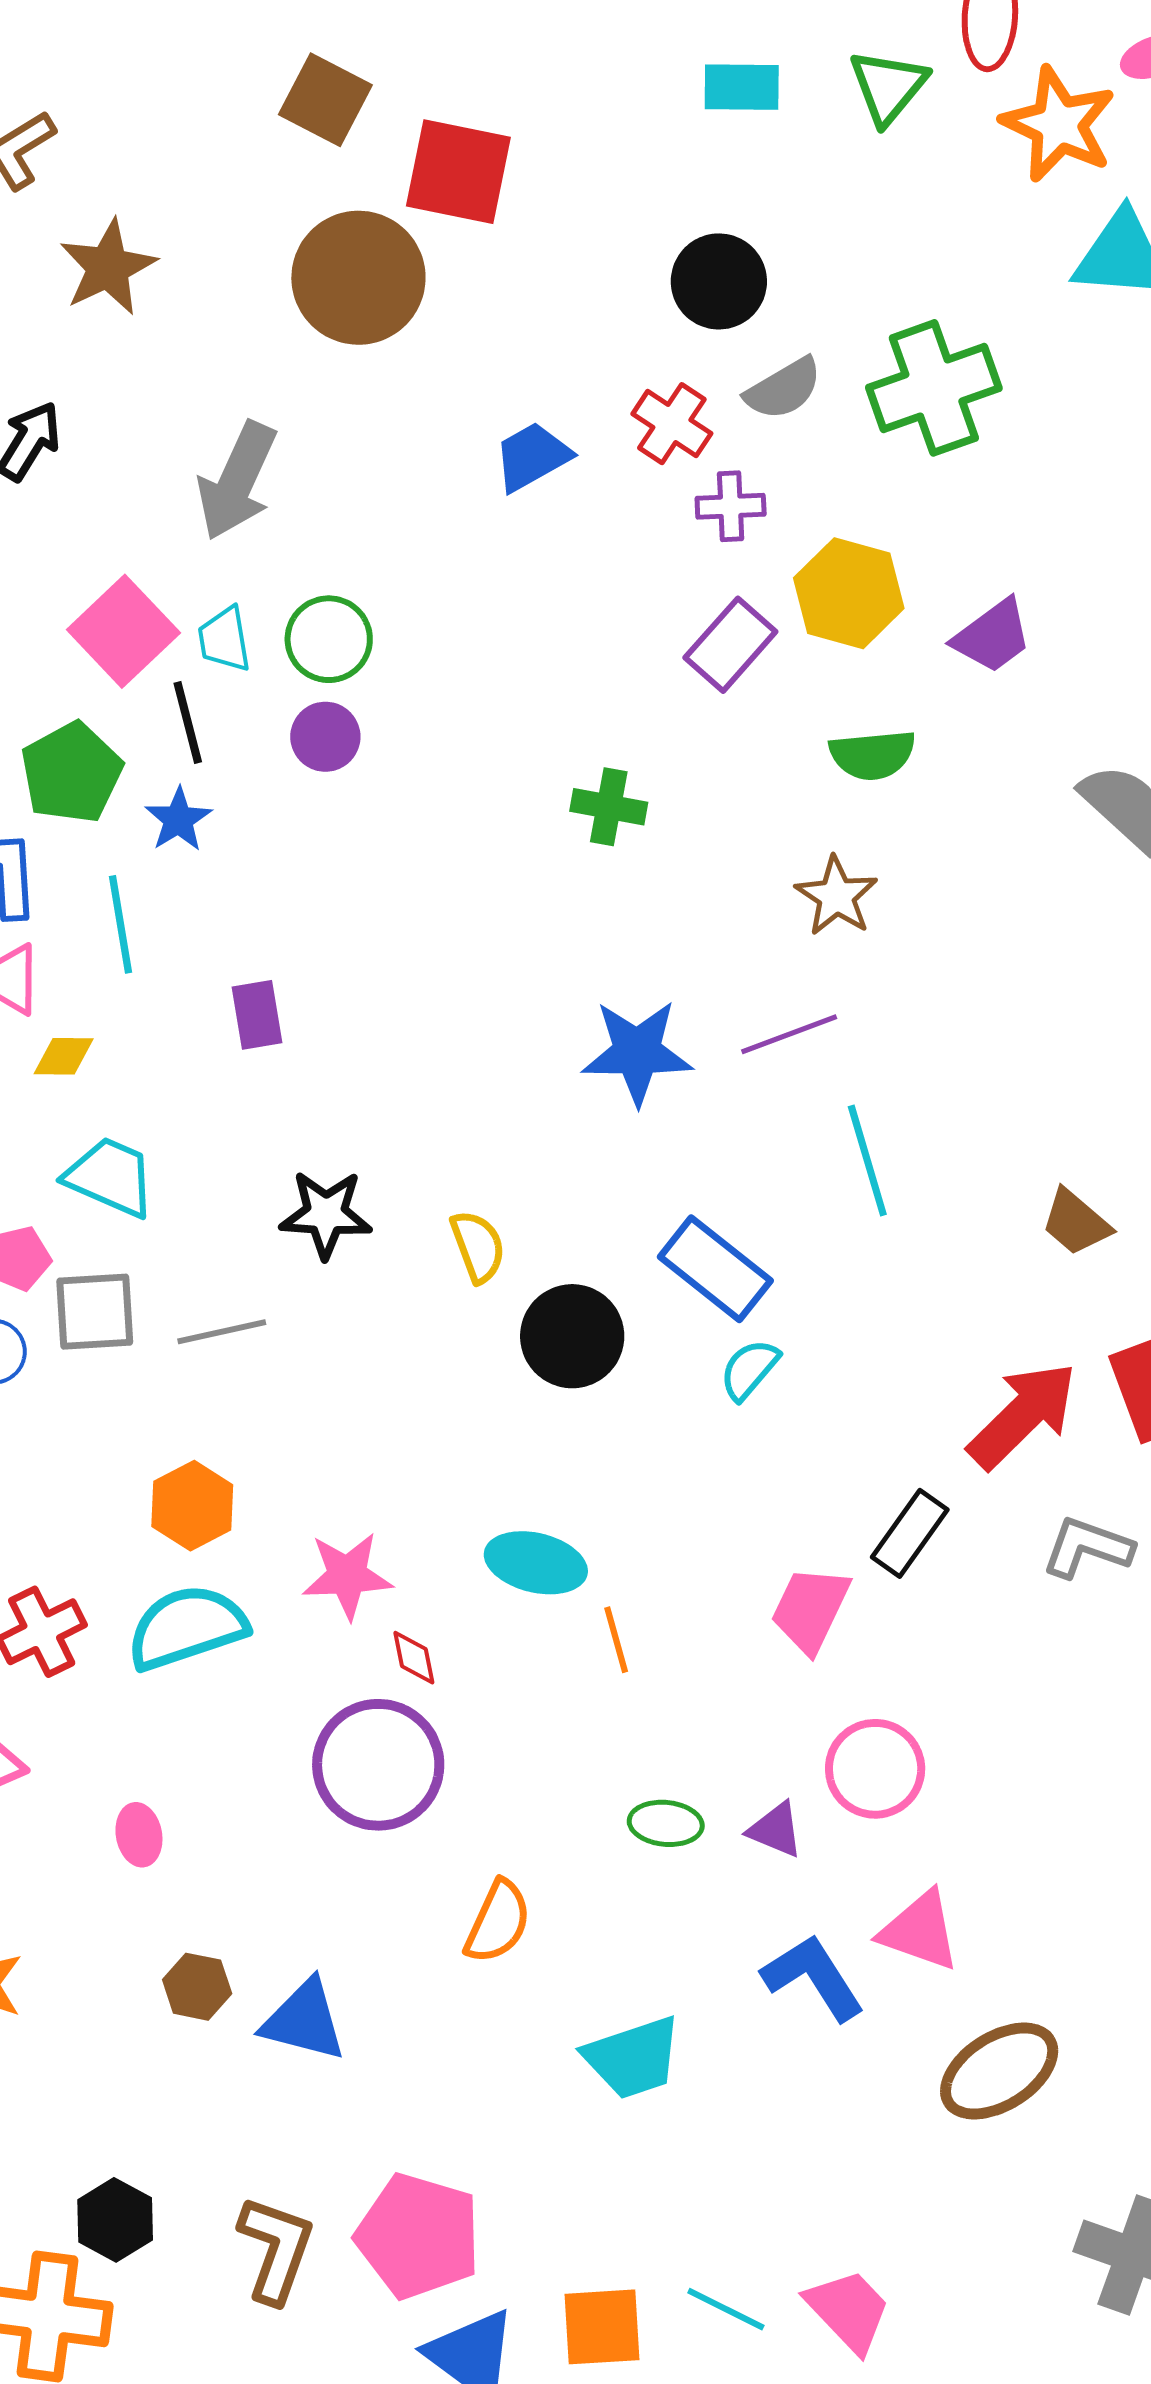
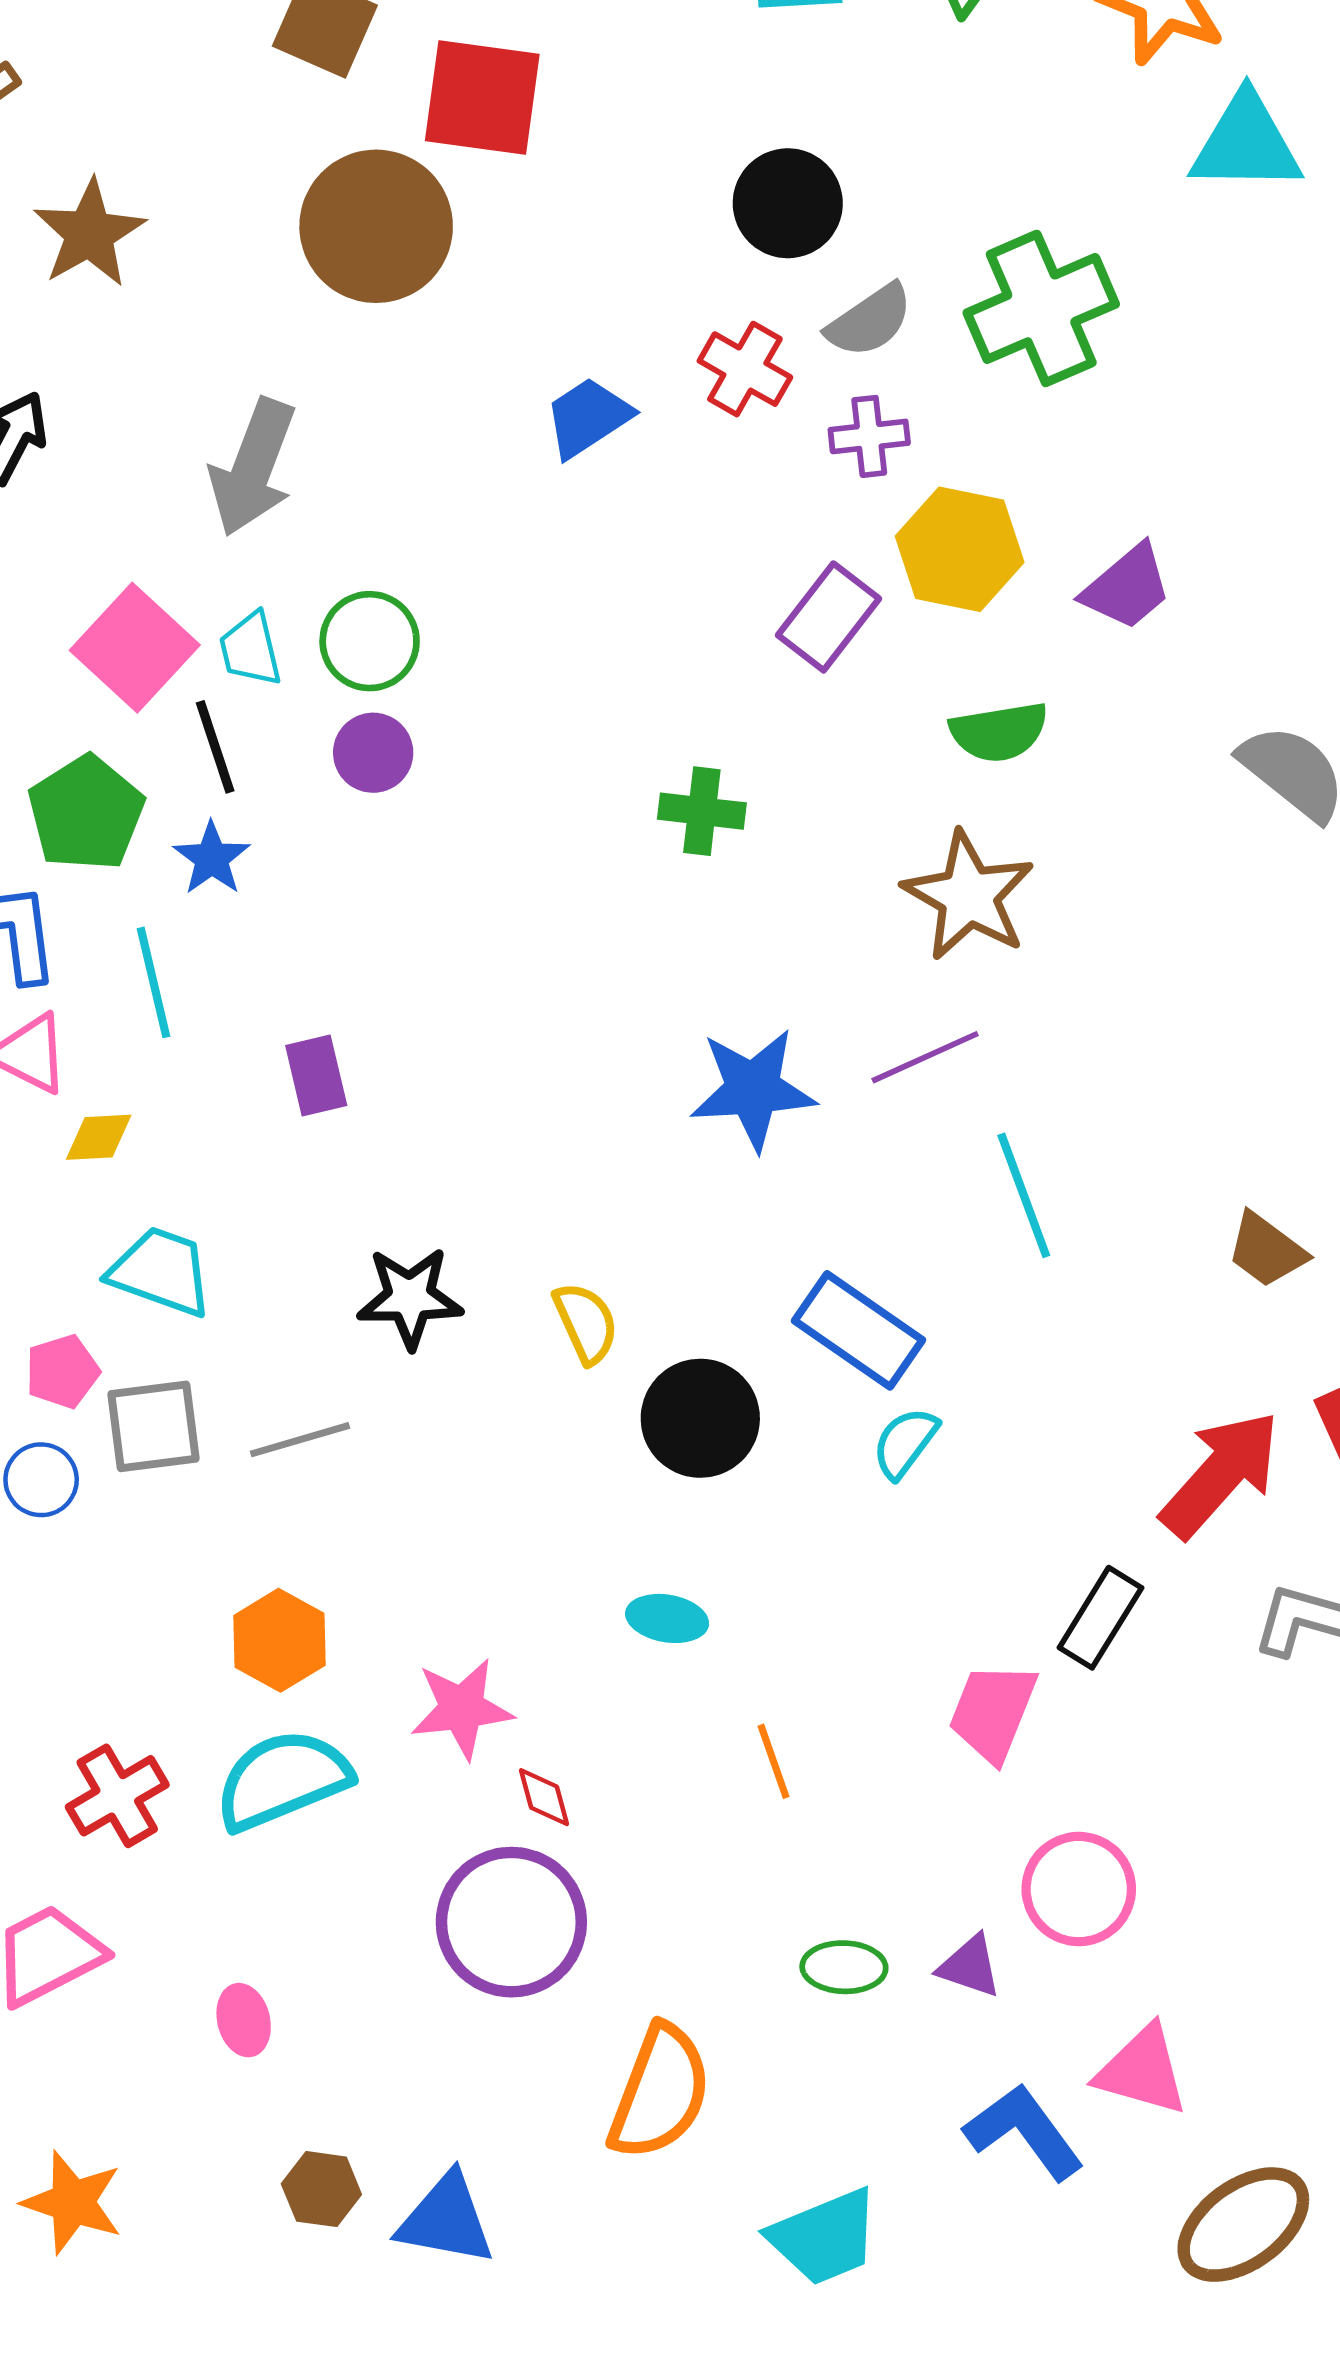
purple cross: (731, 506) -> (869, 436), moved
brown star: (836, 896) -> (969, 896), size x1.4
cyan ellipse: (536, 1563) -> (667, 1618), moved, size x0.7
orange semicircle: (498, 1922) -> (660, 2092), size x1.4

